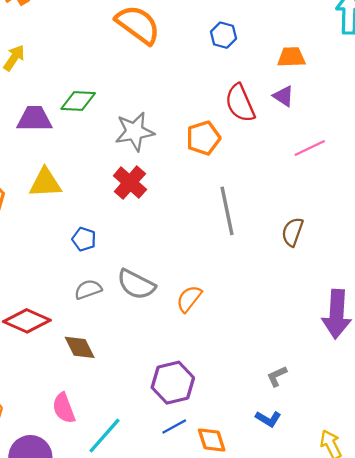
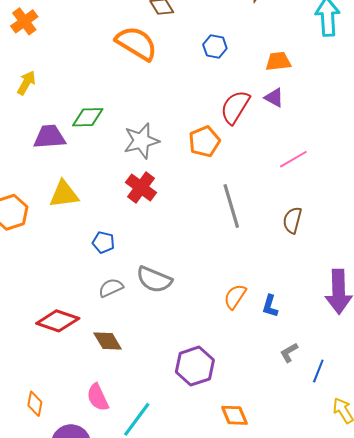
red semicircle: (240, 103) -> (235, 107), turned 60
pink line: (310, 148) -> (293, 159), moved
orange semicircle: (189, 299) -> (235, 297), moved
blue L-shape: (268, 419) -> (270, 306), moved, turned 80
blue line: (174, 427) -> (318, 371), moved, turned -35

